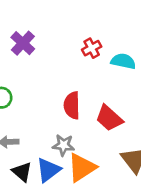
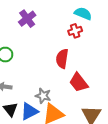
cyan semicircle: (123, 61) -> (83, 14), moved
red semicircle: (72, 105) -> (62, 59), moved

